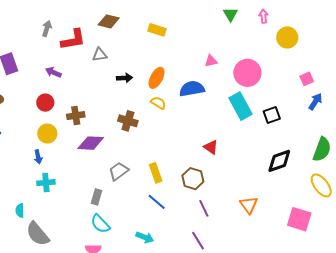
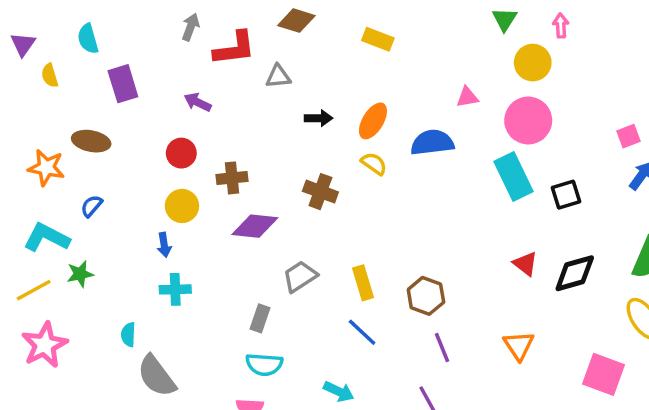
yellow circle: (287, 37) -> (533, 63), moved
red triangle: (211, 147) -> (525, 264), moved
cyan semicircle: (100, 224) -> (264, 364), turned -45

